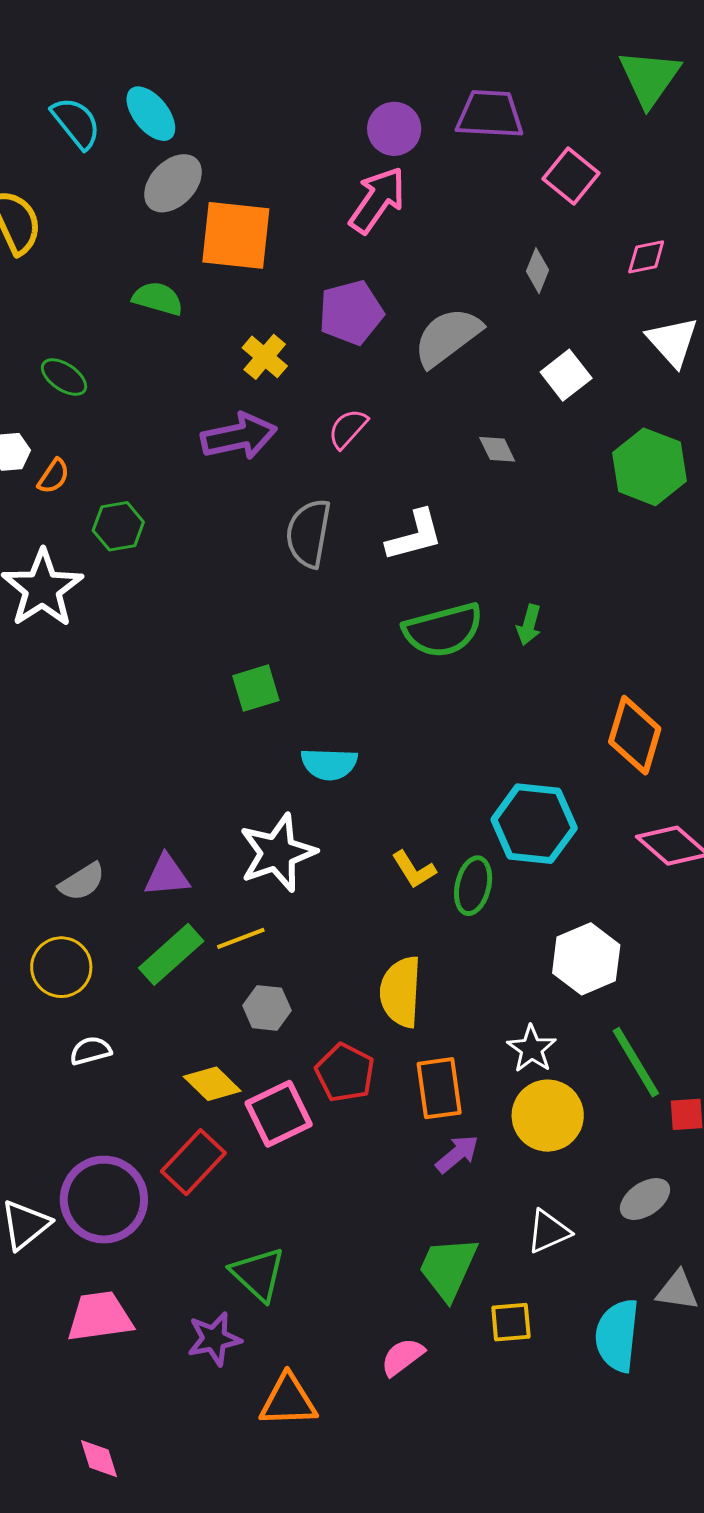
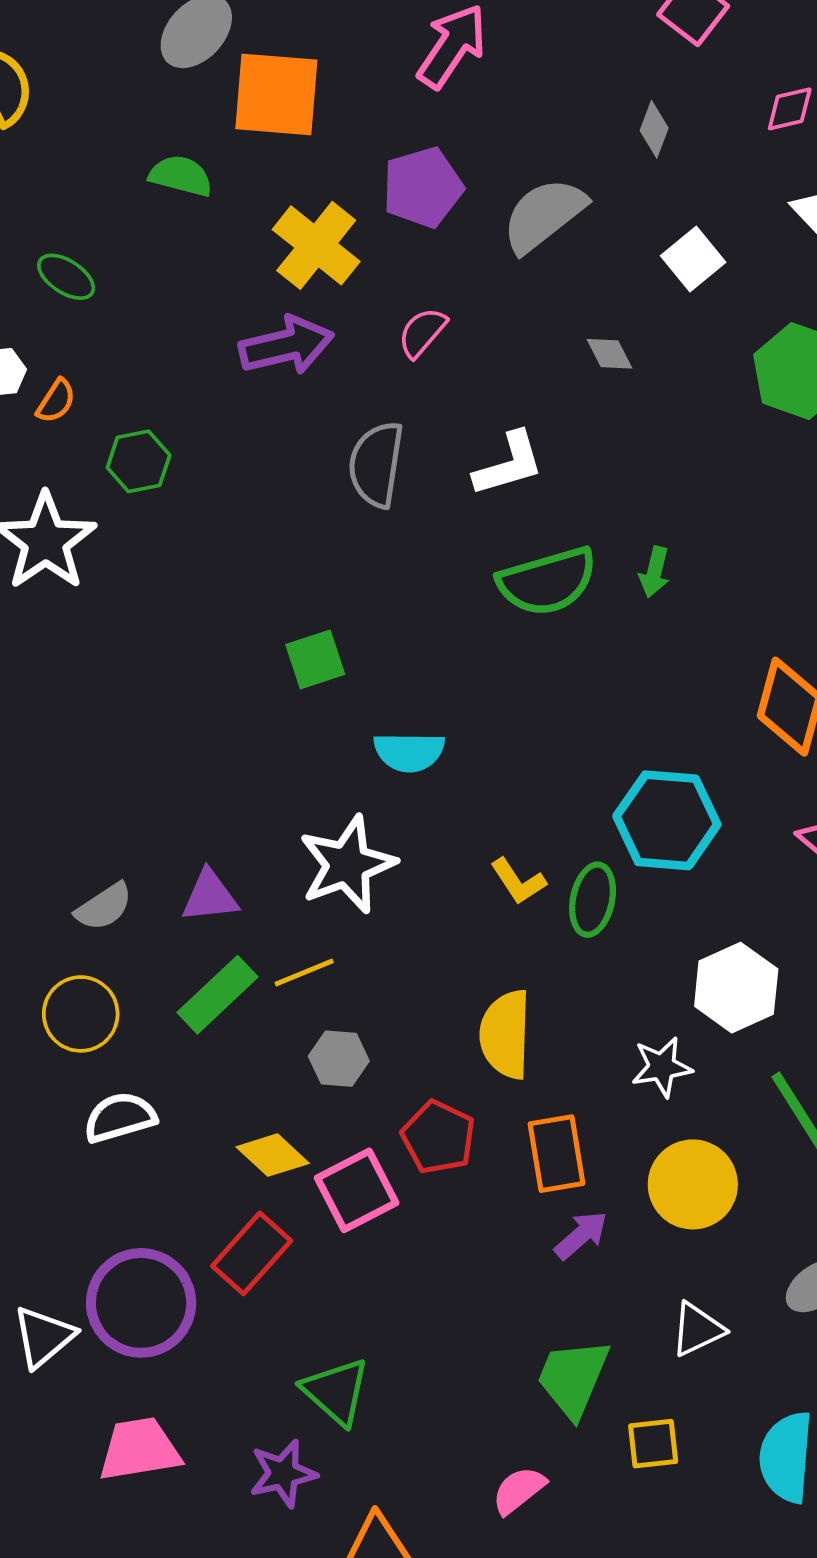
yellow cross: (265, 357) -> (316, 245), size x1.5
white star: (532, 1049) -> (662, 1067), moved, turned 30
white semicircle: (91, 1051) -> (120, 1117), size x1.4

